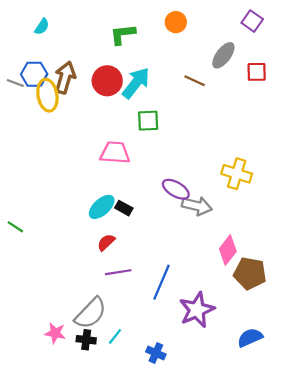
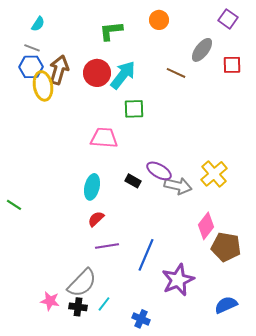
gray line: (15, 83) -> (32, 48), moved
yellow cross: (237, 174) -> (214, 174), moved, turned 32
cyan ellipse: (102, 207) -> (92, 187), turned -35
black rectangle: (124, 208) -> (133, 181), moved

